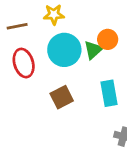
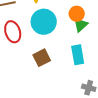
green triangle: (93, 50) -> (81, 25), moved

